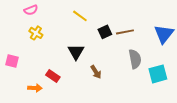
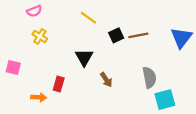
gray semicircle: (135, 59) -> (149, 77), moved
cyan square: (158, 74) -> (165, 100), moved
red rectangle: (53, 76) -> (59, 84), turned 72

